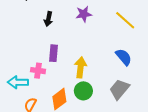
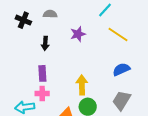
purple rectangle: (53, 53) -> (42, 73), moved
blue semicircle: (124, 57) -> (121, 69), turned -66

